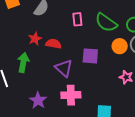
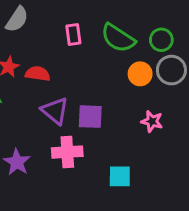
purple square: (90, 56) -> (90, 117), moved

